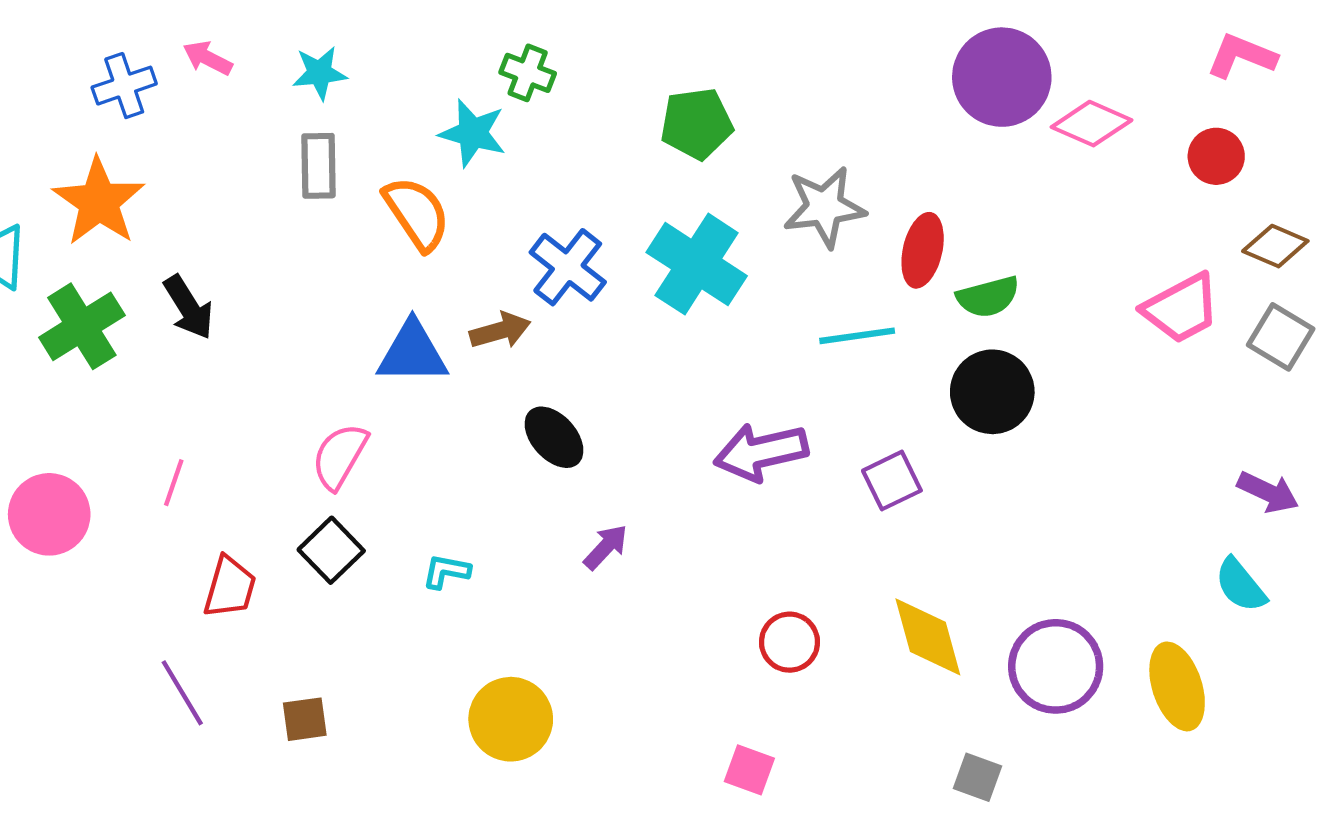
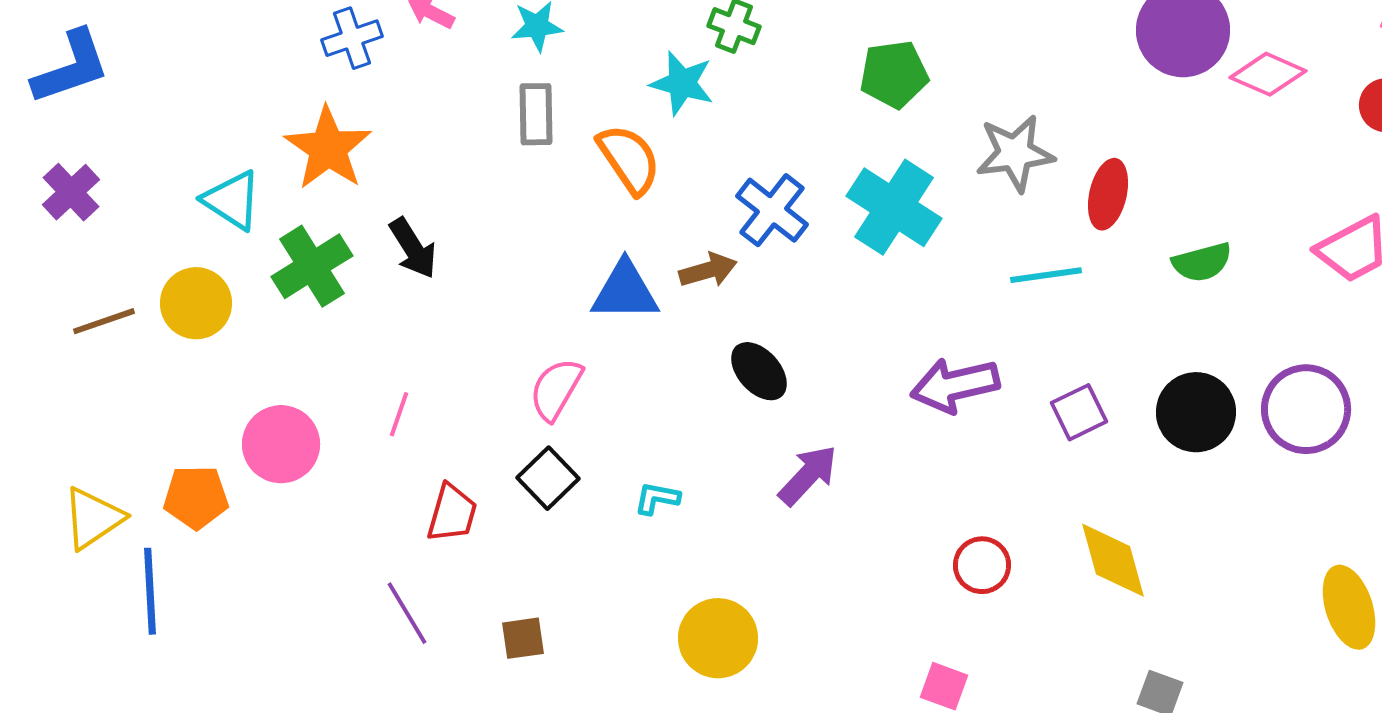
green semicircle: (988, 297) -> (1202, 262), moved
black circle: (992, 392) -> (1196, 412), moved
purple arrow: (606, 547) -> (808, 475), size x1.4
purple circle: (1056, 666) -> (1306, 409), moved

